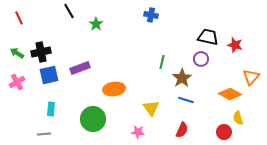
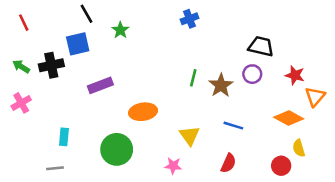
blue cross: (151, 15) -> (189, 19), turned -32
red star: (235, 45) -> (295, 75), moved
green line: (162, 62) -> (193, 78), moved
blue square: (49, 75) -> (78, 44), moved
brown star: (182, 78) -> (221, 85), moved

